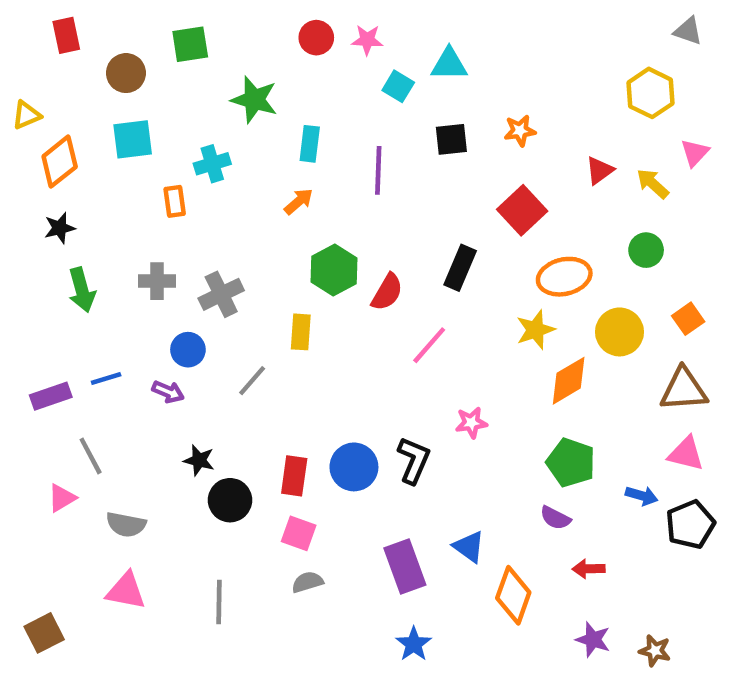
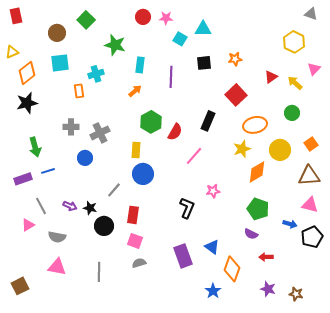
red rectangle: (66, 35) -> (16, 16), moved
green square: (190, 44) -> (86, 20), turned -36
black star: (60, 228) -> (27, 103), size x1.5
green arrow: (82, 290) -> (35, 147), moved
gray line: (252, 381) -> (114, 190), moved
purple arrow: (168, 392) -> (70, 206), moved
blue circle: (354, 467) -> (143, 174), moved
blue star: (414, 644) -> (213, 291), moved

